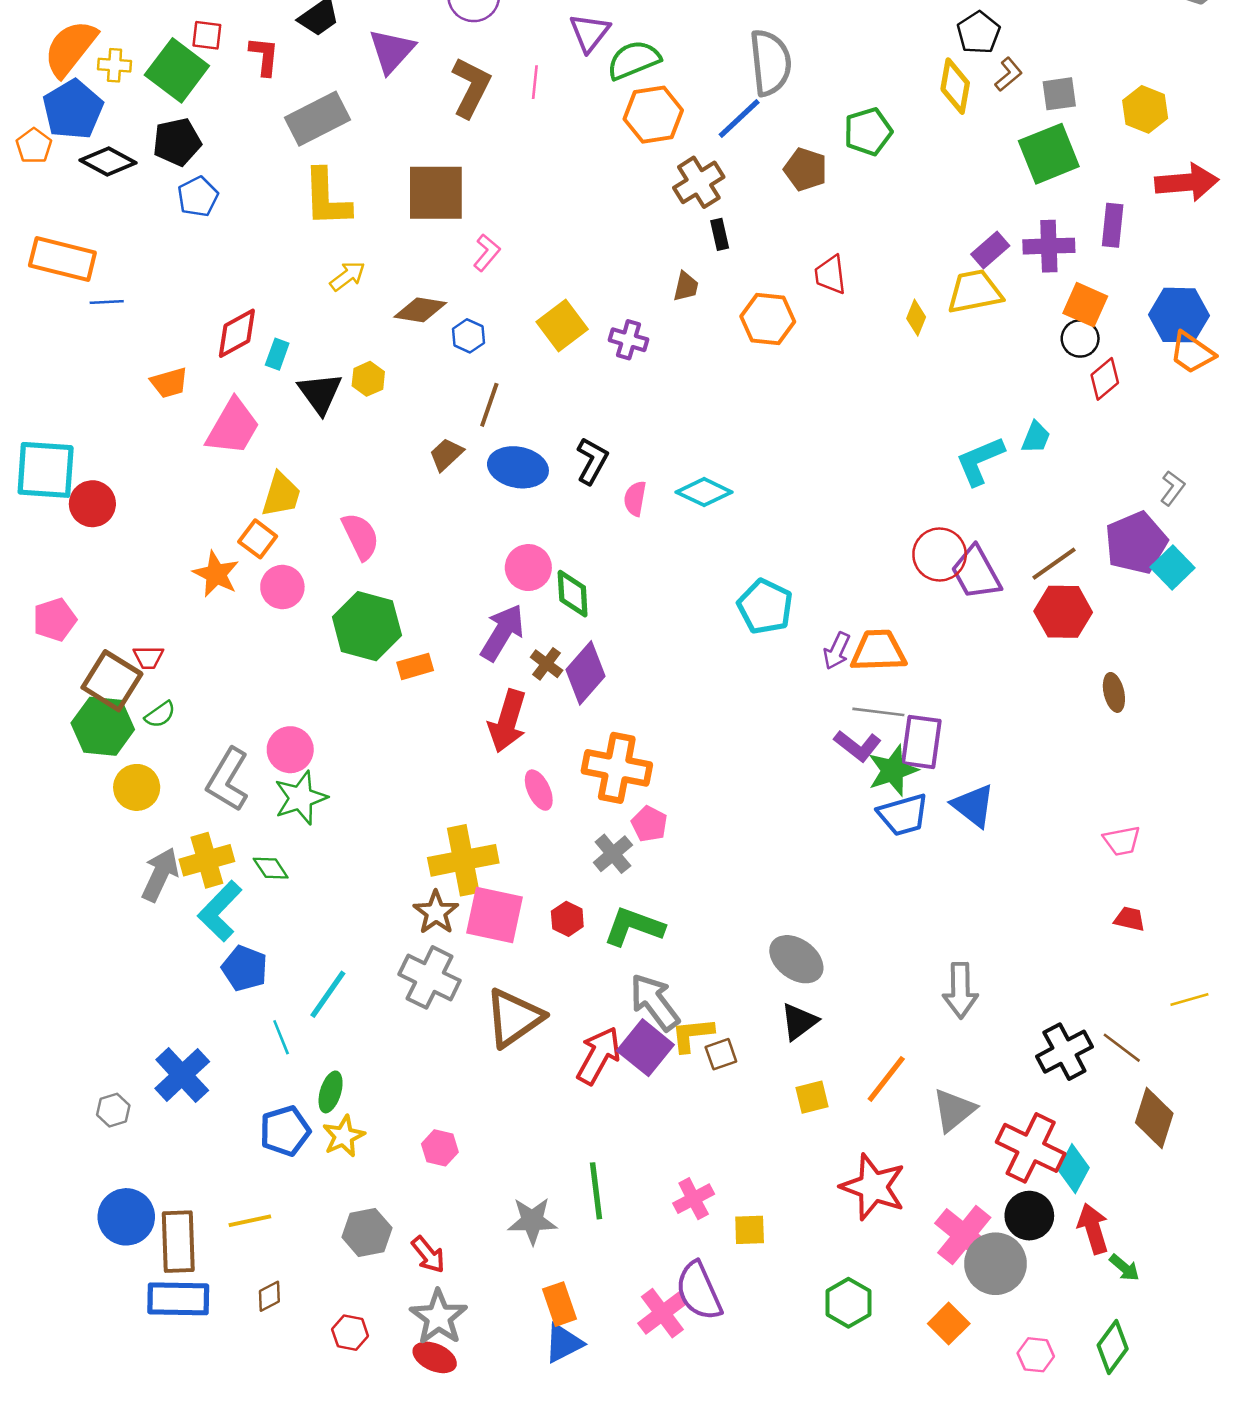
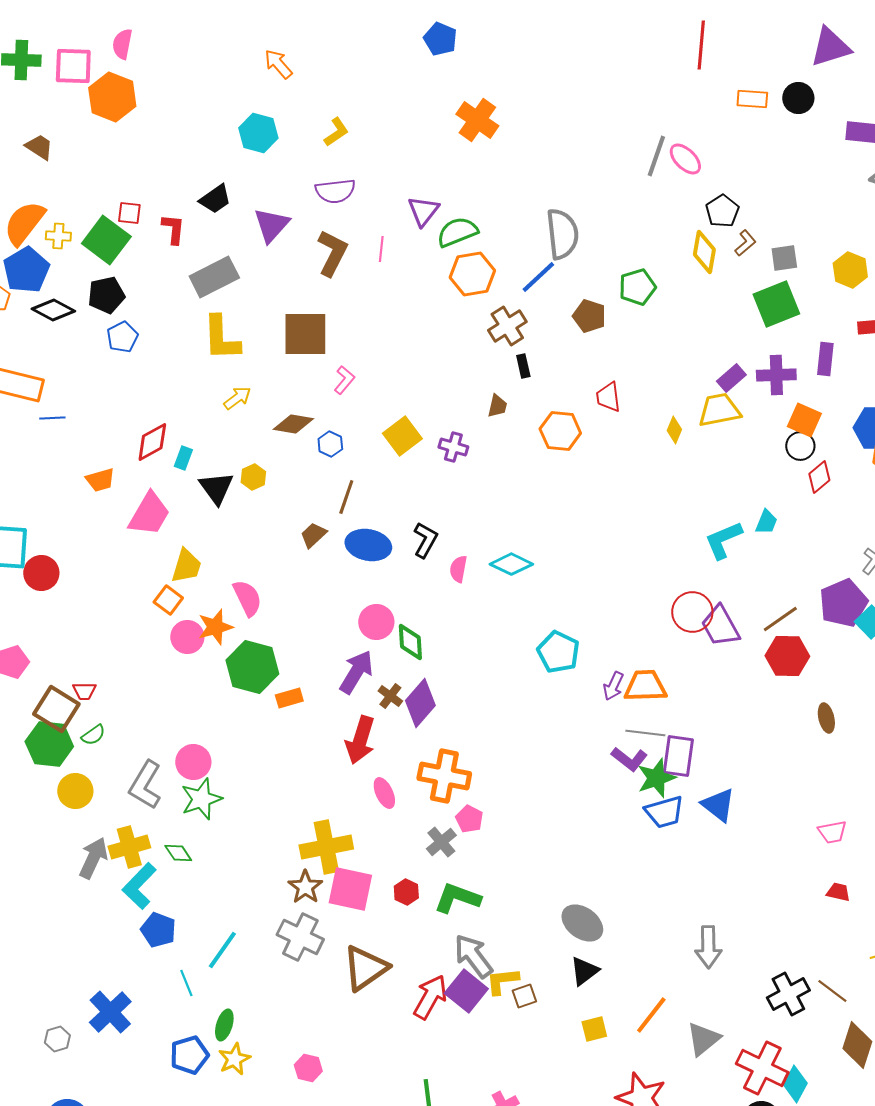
orange star: (216, 574) -> (215, 627), moved, turned 30

